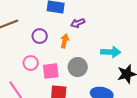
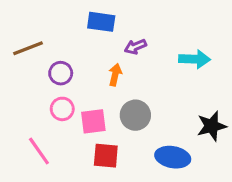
purple circle: (40, 36) -> (61, 73), moved
cyan arrow: (111, 52) -> (194, 59), moved

